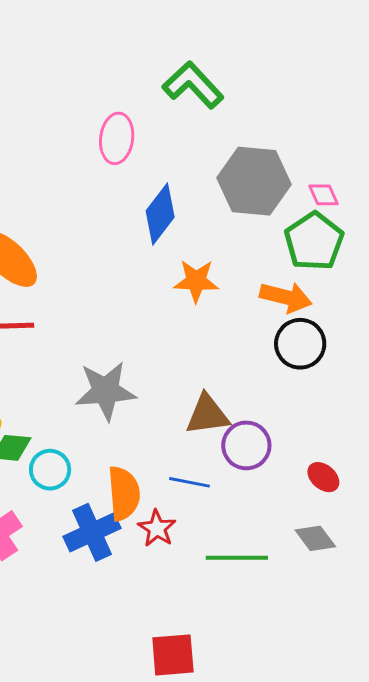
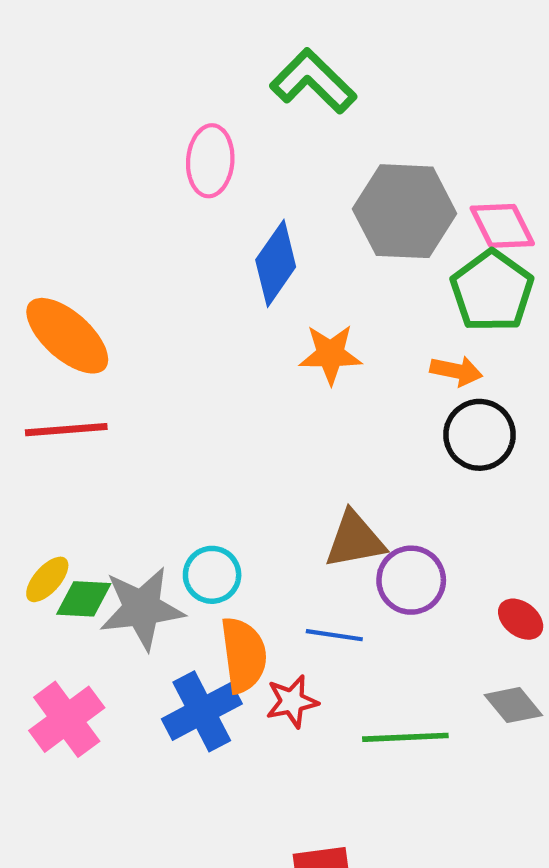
pink diamond: (324, 195) -> (502, 226), size x1.5
orange arrow: (286, 297) -> (456, 371), size x0.7
gray star: (106, 391) -> (142, 608), moved
cyan circle: (50, 470) -> (212, 575), moved
red star: (157, 528) -> (292, 701), turned 30

